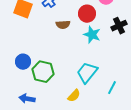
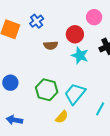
green hexagon: (43, 72) -> (47, 90), moved

